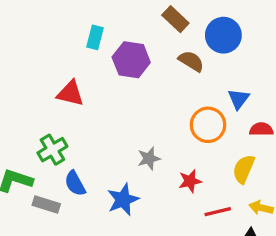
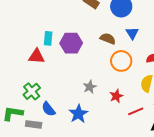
cyan rectangle: (95, 37) -> (48, 38), moved
purple hexagon: (131, 60) -> (71, 43), moved
brown semicircle: (191, 61) -> (108, 39), moved
blue triangle: (239, 99) -> (132, 33), moved

